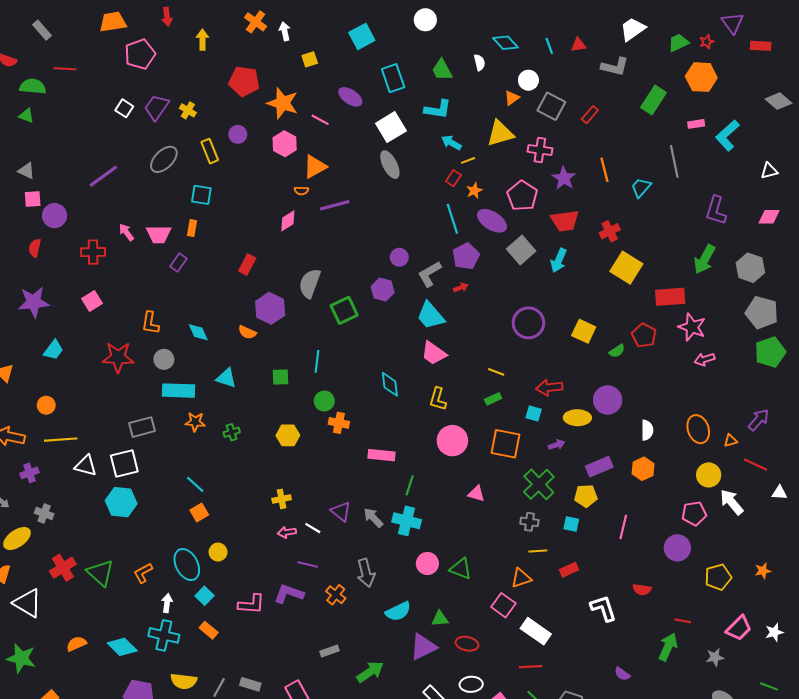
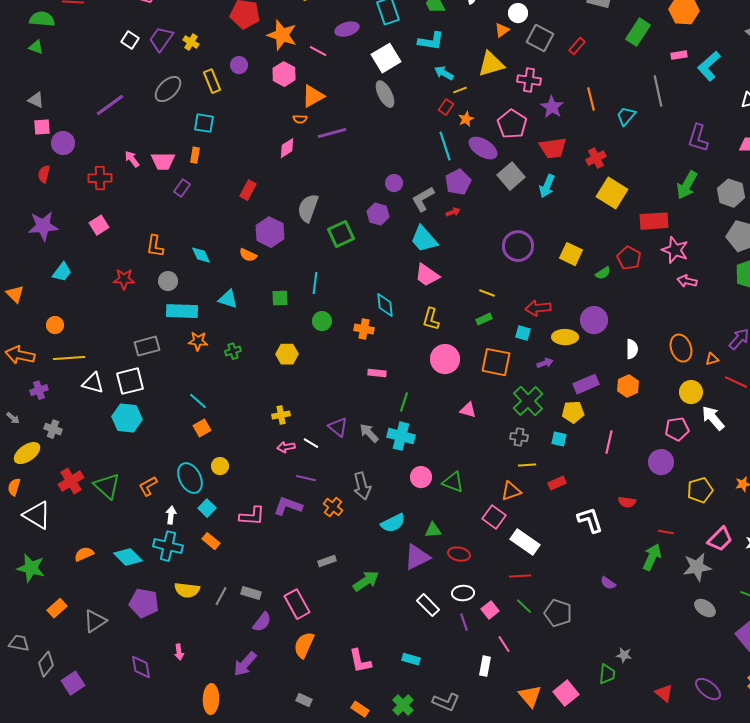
purple ellipse: (350, 97) -> (347, 29), turned -50
red star: (118, 357) -> (124, 279), size x0.7
pink arrow: (704, 359) -> (687, 281), turned 30
orange cross: (339, 423) -> (364, 329), moved
pink rectangle: (382, 455) -> (377, 373), size x0.7
gray star: (715, 657) -> (697, 567), size x1.6

